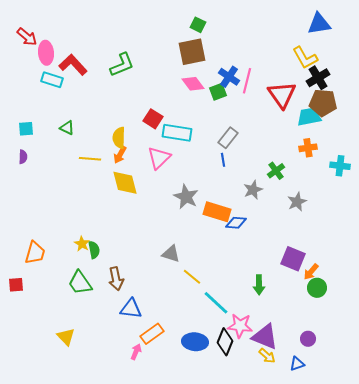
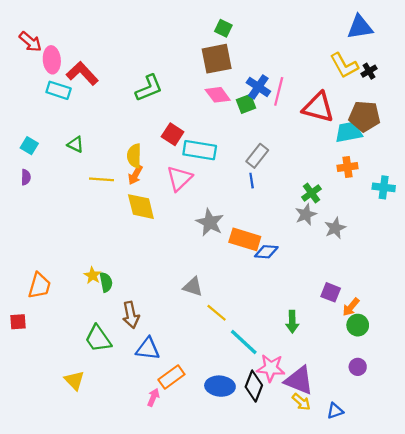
green L-shape: (122, 65) -> (149, 88), moved
black cross: (318, 78) -> (369, 71), moved, size x0.6
red triangle: (282, 95) -> (318, 107), turned -40
cyan square: (26, 129) -> (29, 146), turned 35
gray star: (253, 190) -> (306, 214), moved
purple square: (293, 259) -> (331, 292), size x0.7
green trapezoid: (80, 283) -> (98, 339), moved
purple circle: (308, 339) -> (358, 367), moved

